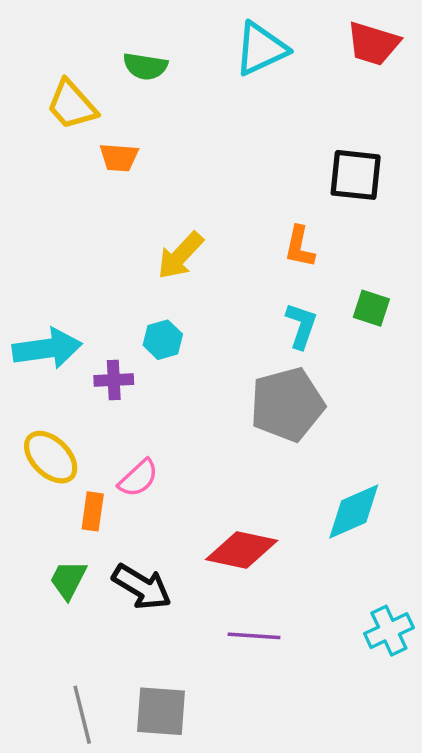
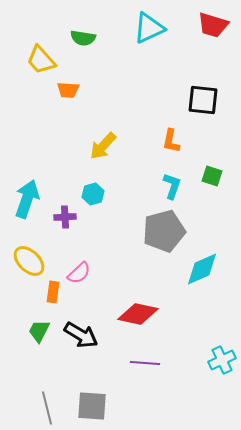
cyan arrow: (47, 348) -> (27, 199), turned -63
cyan diamond: (354, 511) -> (202, 269), moved

